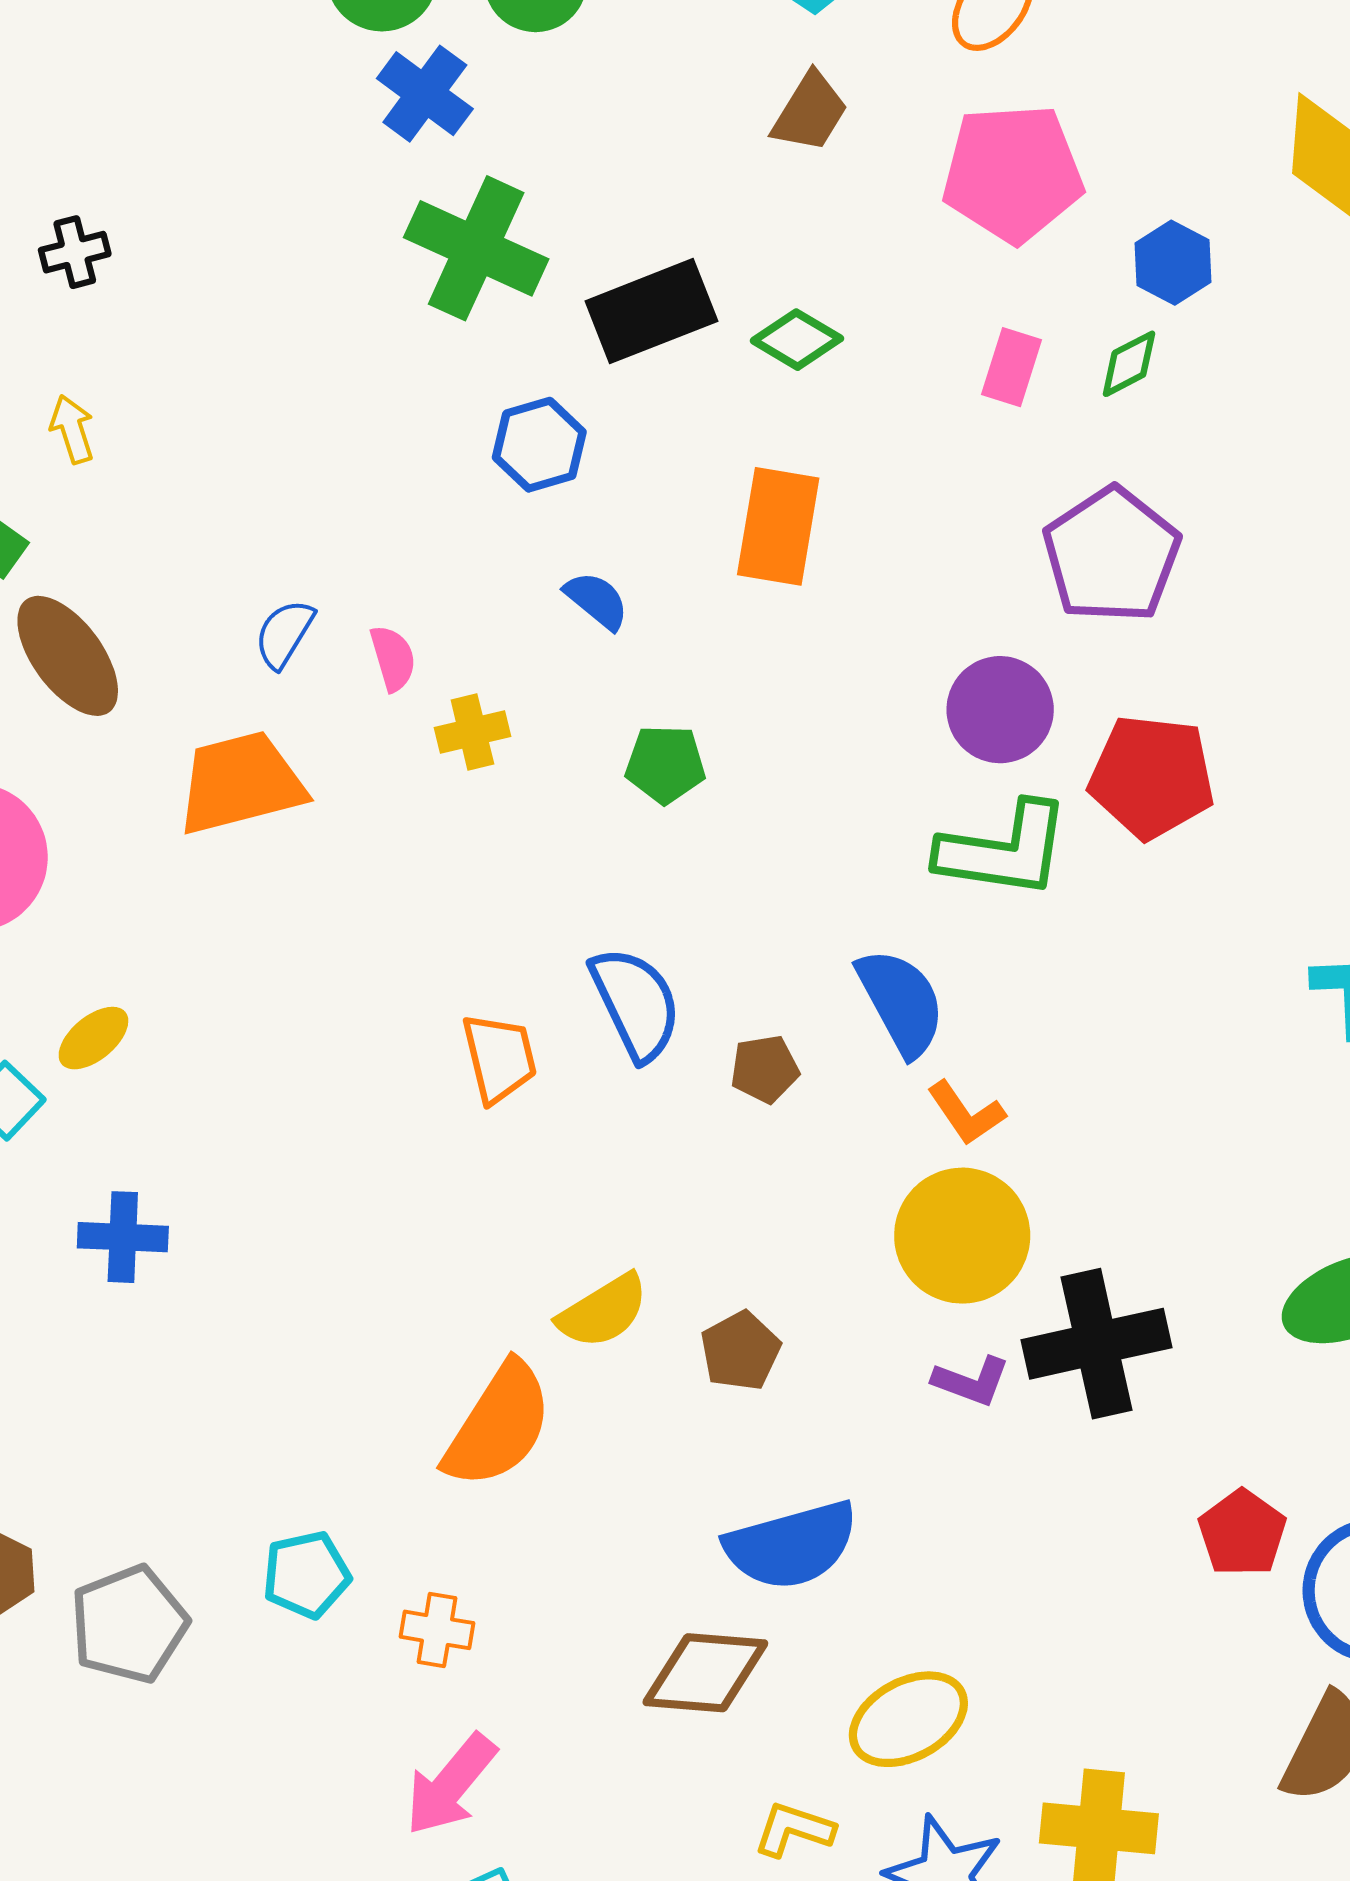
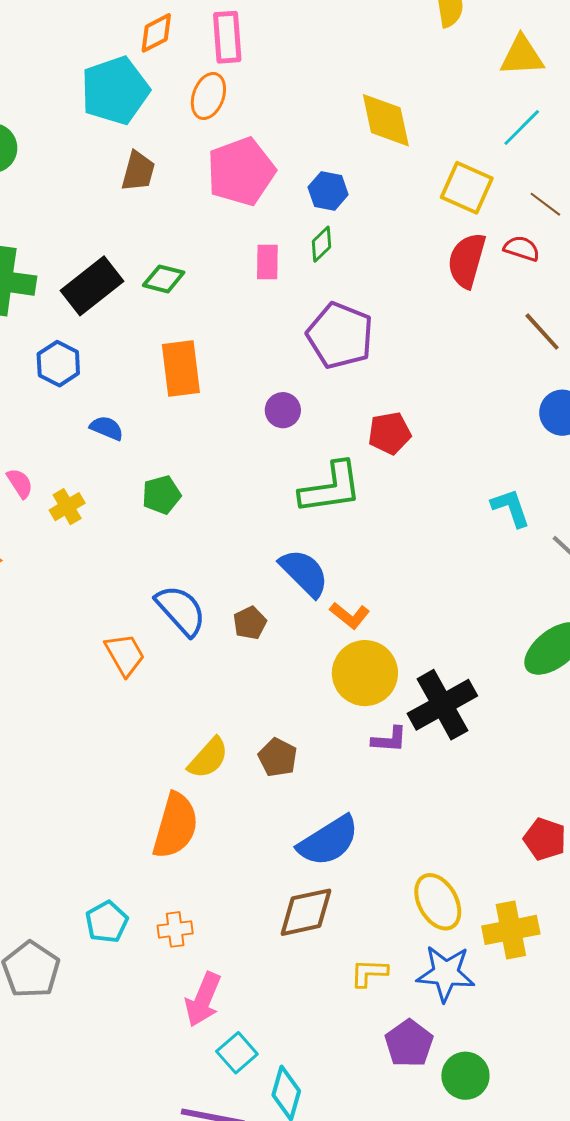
purple circle: (1000, 710) -> (283, 410), moved, size x0.7
red pentagon: (1152, 777) -> (389, 433), size x0.7
red pentagon: (1242, 1533) -> (545, 839), moved
yellow ellipse: (908, 1719) -> (438, 902), moved, turned -74

